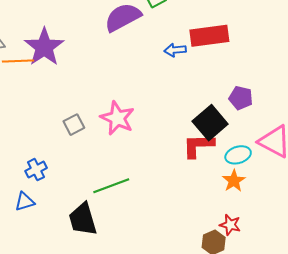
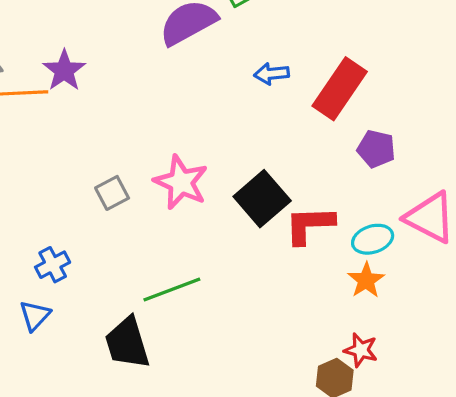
red rectangle: (209, 36) -> (340, 89), moved, turned -48
purple star: (44, 47) -> (64, 70), size x0.7
black square: (210, 123) -> (262, 199), moved
blue triangle: (25, 202) -> (35, 316), turned -30

